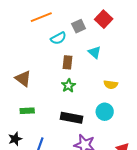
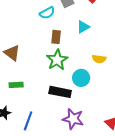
cyan triangle: (95, 52) -> (83, 27), turned 48
green star: (68, 86) -> (57, 60), size x1.5
cyan circle: (105, 112) -> (81, 78), moved

